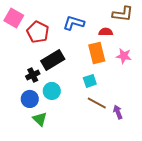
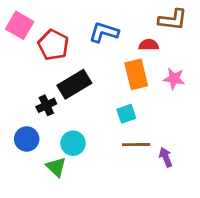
cyan circle: (52, 91) -> (73, 143), moved
blue circle: (30, 99) -> (27, 139), moved
brown line: (97, 103) -> (136, 145), turned -30

